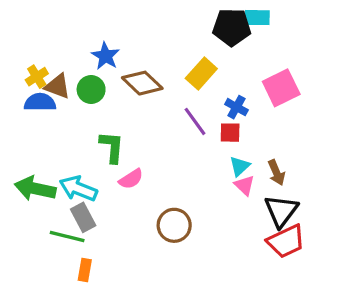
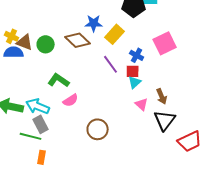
blue star: (105, 56) -> (94, 23), moved, turned -30
yellow cross: (37, 77) -> (12, 36), turned -32
green L-shape: (112, 147) -> (59, 80), turned -60
cyan triangle: (240, 166) -> (135, 82), moved
red trapezoid: (286, 241) -> (190, 141), moved

